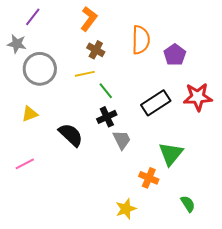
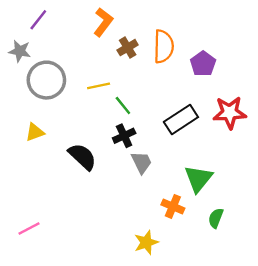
brown cross: (96, 50) -> (128, 48), moved, turned 30
pink line: (25, 164) -> (29, 229), moved
green semicircle: (188, 204) -> (216, 218), moved, turned -126

